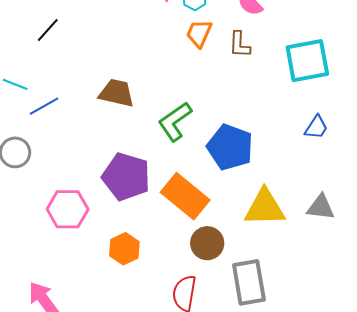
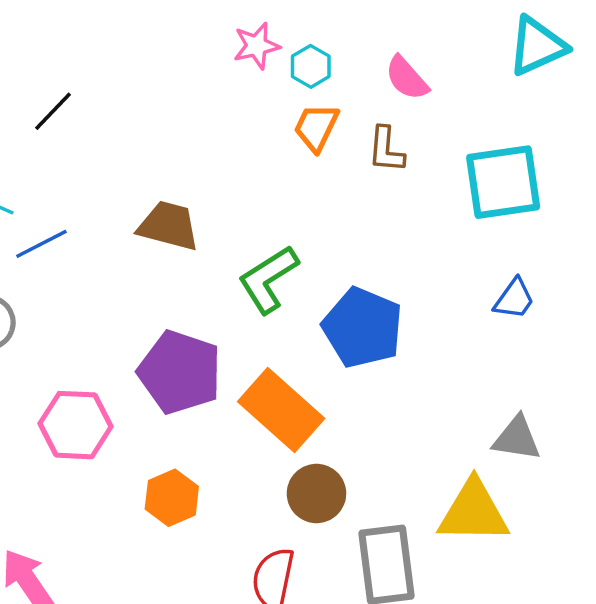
yellow triangle: (265, 208) -> (473, 512), moved

